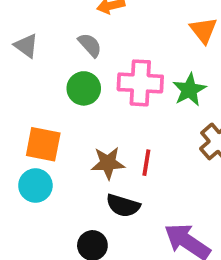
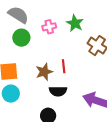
gray semicircle: (90, 45) -> (18, 15), size x1.5
pink cross: (140, 83) -> (49, 27), size x0.6

